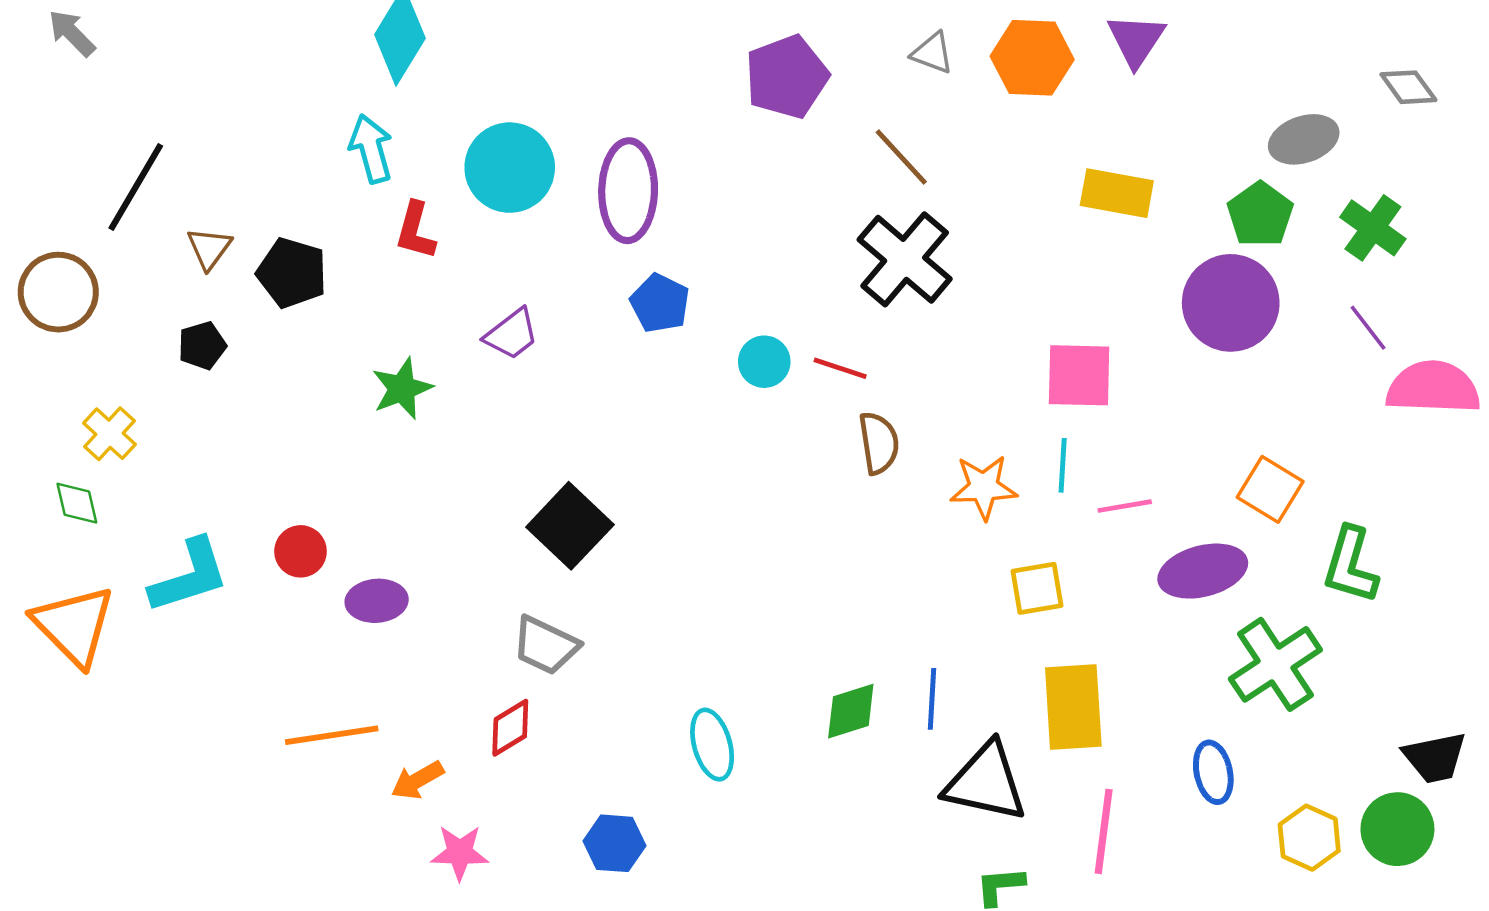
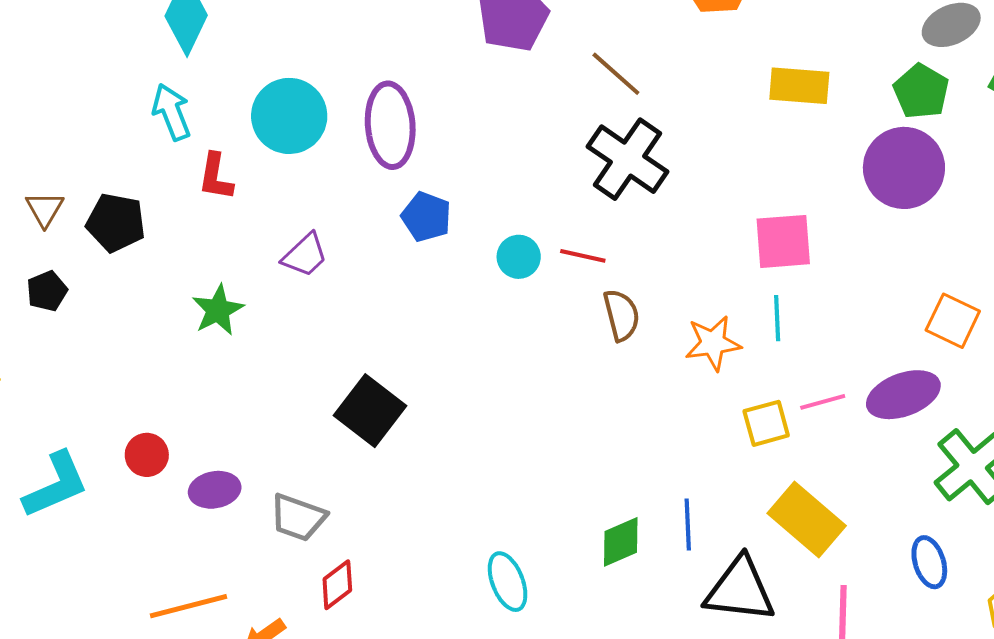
pink line: (1125, 506) -> (823, 402), moved
gray trapezoid: (546, 645) -> (298, 517), moved
yellow rectangle: (1073, 707) -> (807, 519), turned -40

